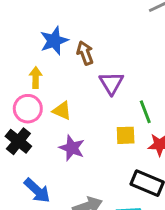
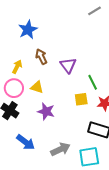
blue star: (54, 41) -> (28, 30), moved
brown arrow: (85, 53) -> (41, 57), moved
yellow arrow: (36, 78) -> (17, 67), turned 32

